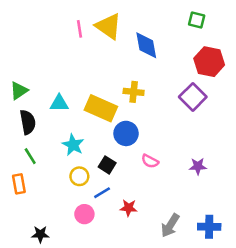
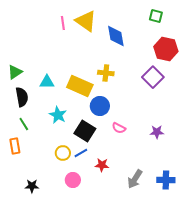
black square: (107, 165) -> (85, 131), size x1.5
yellow circle: (79, 176) -> (63, 153), moved
pink circle: (84, 214) -> (73, 180), moved

